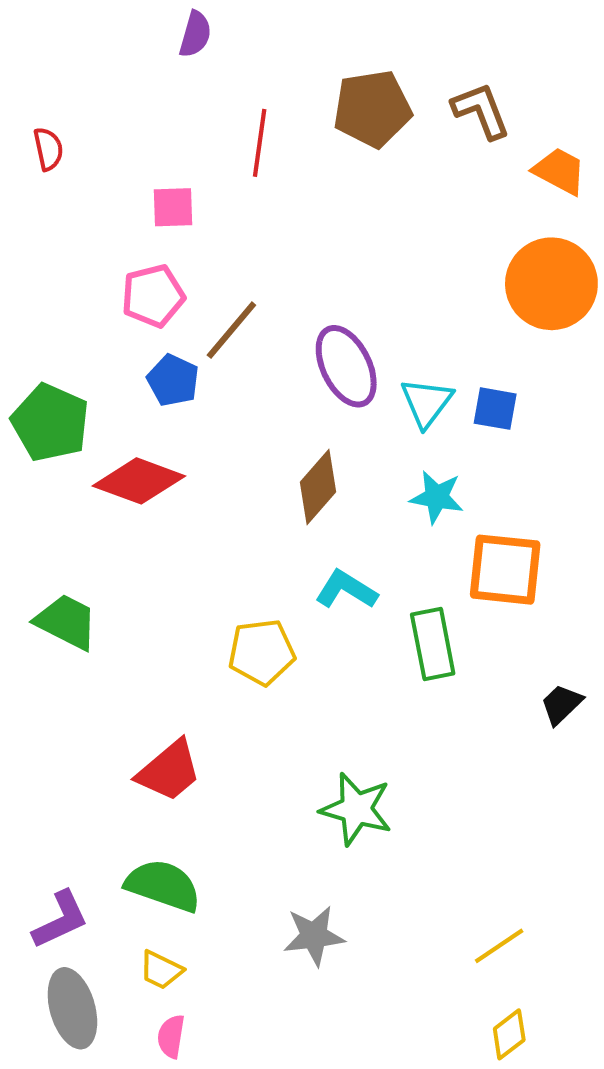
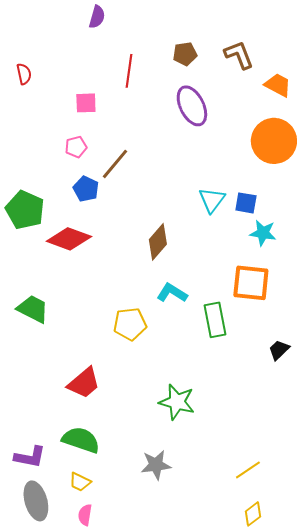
brown pentagon: (372, 109) -> (185, 54), size x0.6
pink pentagon: (153, 296) -> (76, 147), size x0.7
purple ellipse: (346, 366) -> (192, 106), moved
cyan star: (437, 497) -> (263, 233), moved
purple L-shape: (60, 920) -> (30, 457), turned 36

